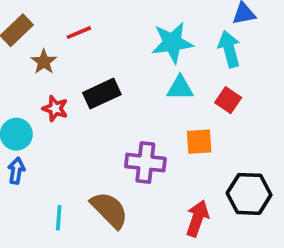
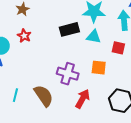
black rectangle: (102, 94) -> (69, 29), moved
red square: (228, 100) -> (118, 48), turned -32
red arrow: (197, 218) -> (83, 99), moved

